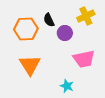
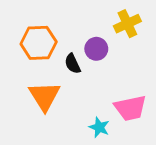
black semicircle: (49, 20) -> (73, 64), moved
pink trapezoid: (84, 59) -> (130, 108), moved

